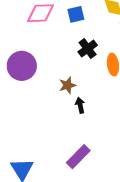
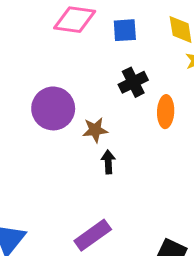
purple circle: (22, 66) -> (53, 108), moved

